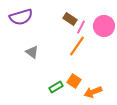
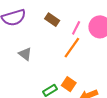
brown rectangle: (70, 19) -> (52, 20), moved

